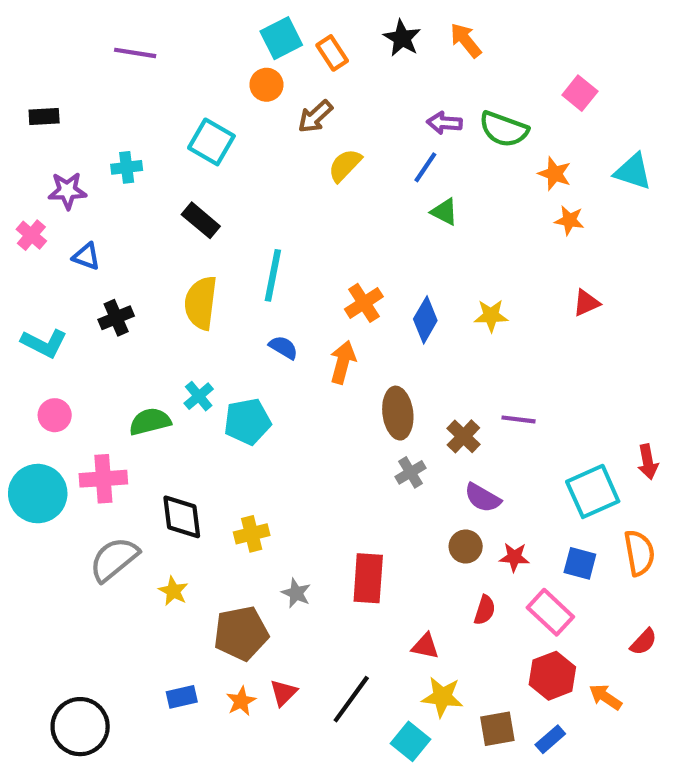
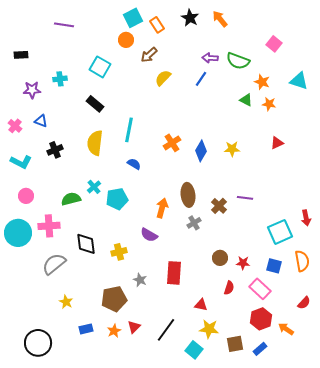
green triangle: (444, 212) -> (246, 100), moved
pink cross: (31, 235) -> (15, 126), moved
orange arrow: (343, 362) -> (162, 208), moved
purple semicircle: (483, 498) -> (149, 235), moved
yellow star: (173, 591) -> (66, 302), moved

